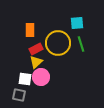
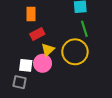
yellow circle: (58, 43) -> (75, 52), moved
yellow triangle: (36, 62) -> (48, 50), moved

